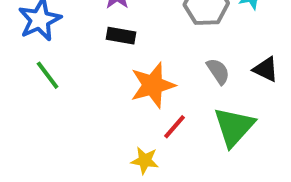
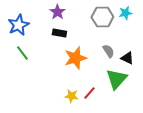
black triangle: (266, 69) -> (127, 58), moved
red line: (174, 127) -> (89, 93), moved

